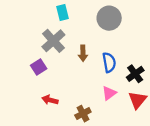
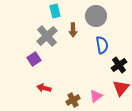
brown arrow: (83, 53) -> (73, 30), moved
blue semicircle: (109, 62) -> (102, 45), moved
pink triangle: (109, 93) -> (96, 96), moved

